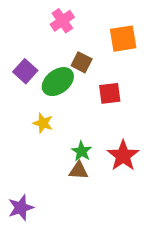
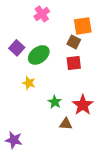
brown square: (82, 62) -> (74, 42), moved
brown triangle: (79, 171) -> (66, 124), moved
purple star: (21, 208) -> (14, 140), turned 30

